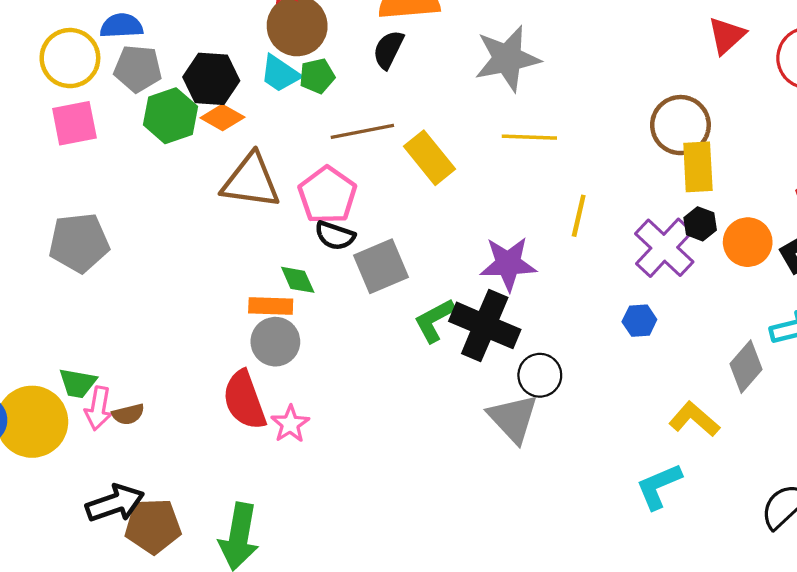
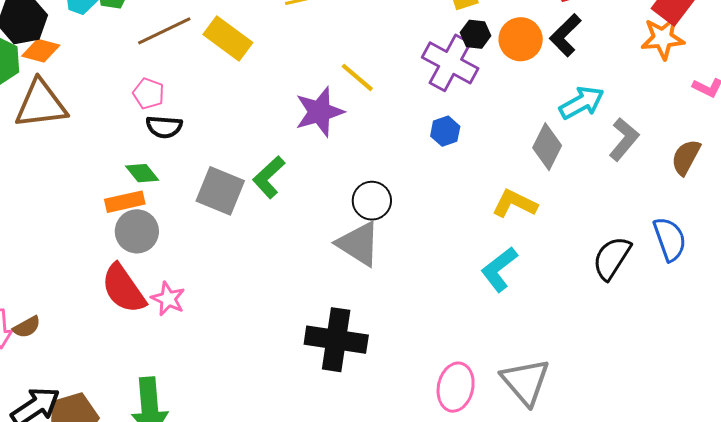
brown triangle: (251, 181) -> (41, 104), moved
pink pentagon: (327, 195) -> (148, 94), size x0.6
yellow line: (579, 216) -> (357, 77), moved, turned -48
gray square: (381, 266) -> (220, 191), moved, turned -30
black cross: (485, 325) -> (336, 340), moved

